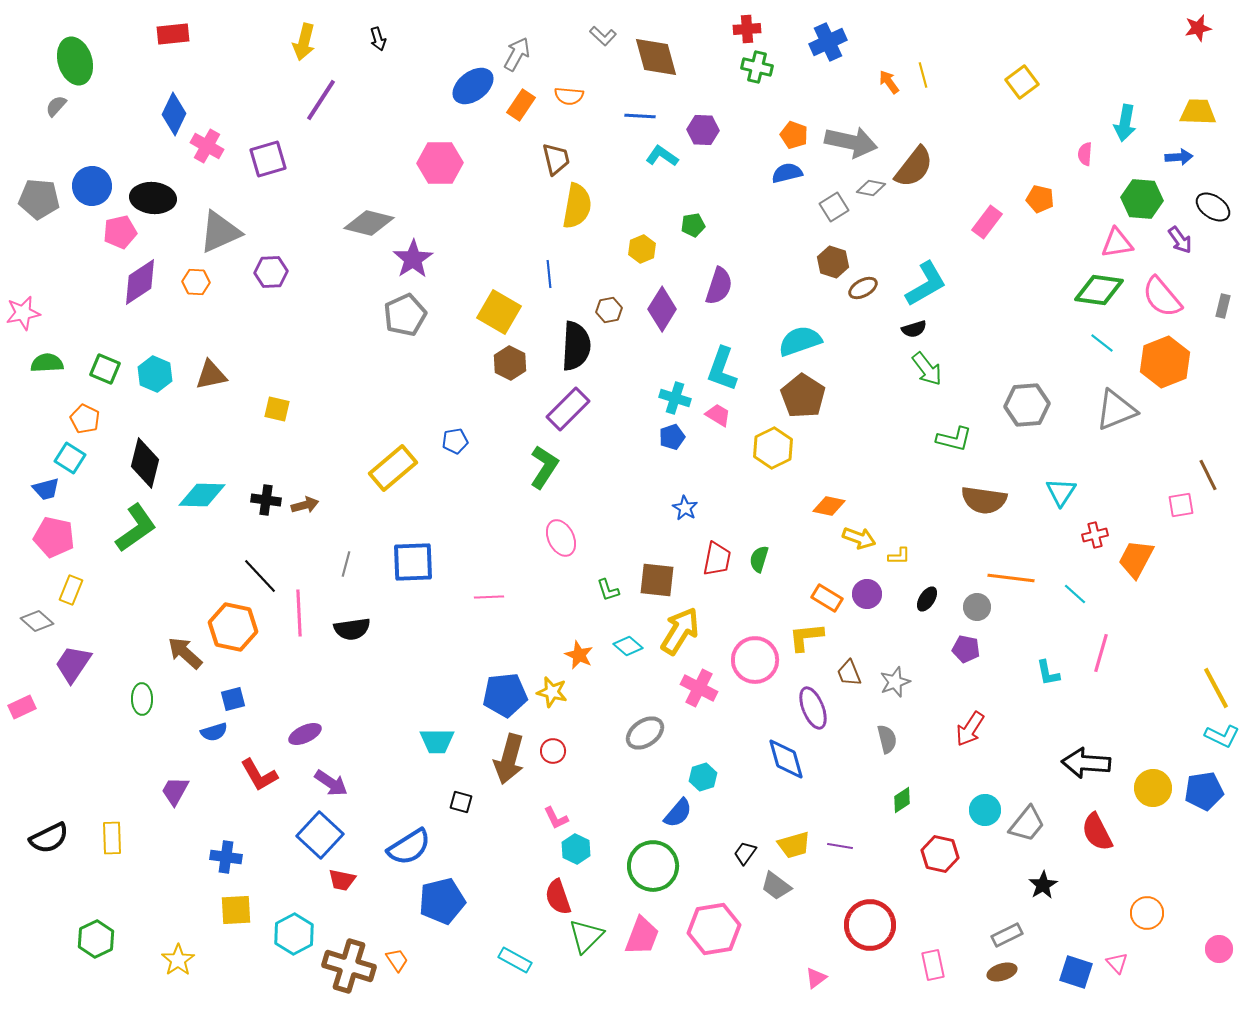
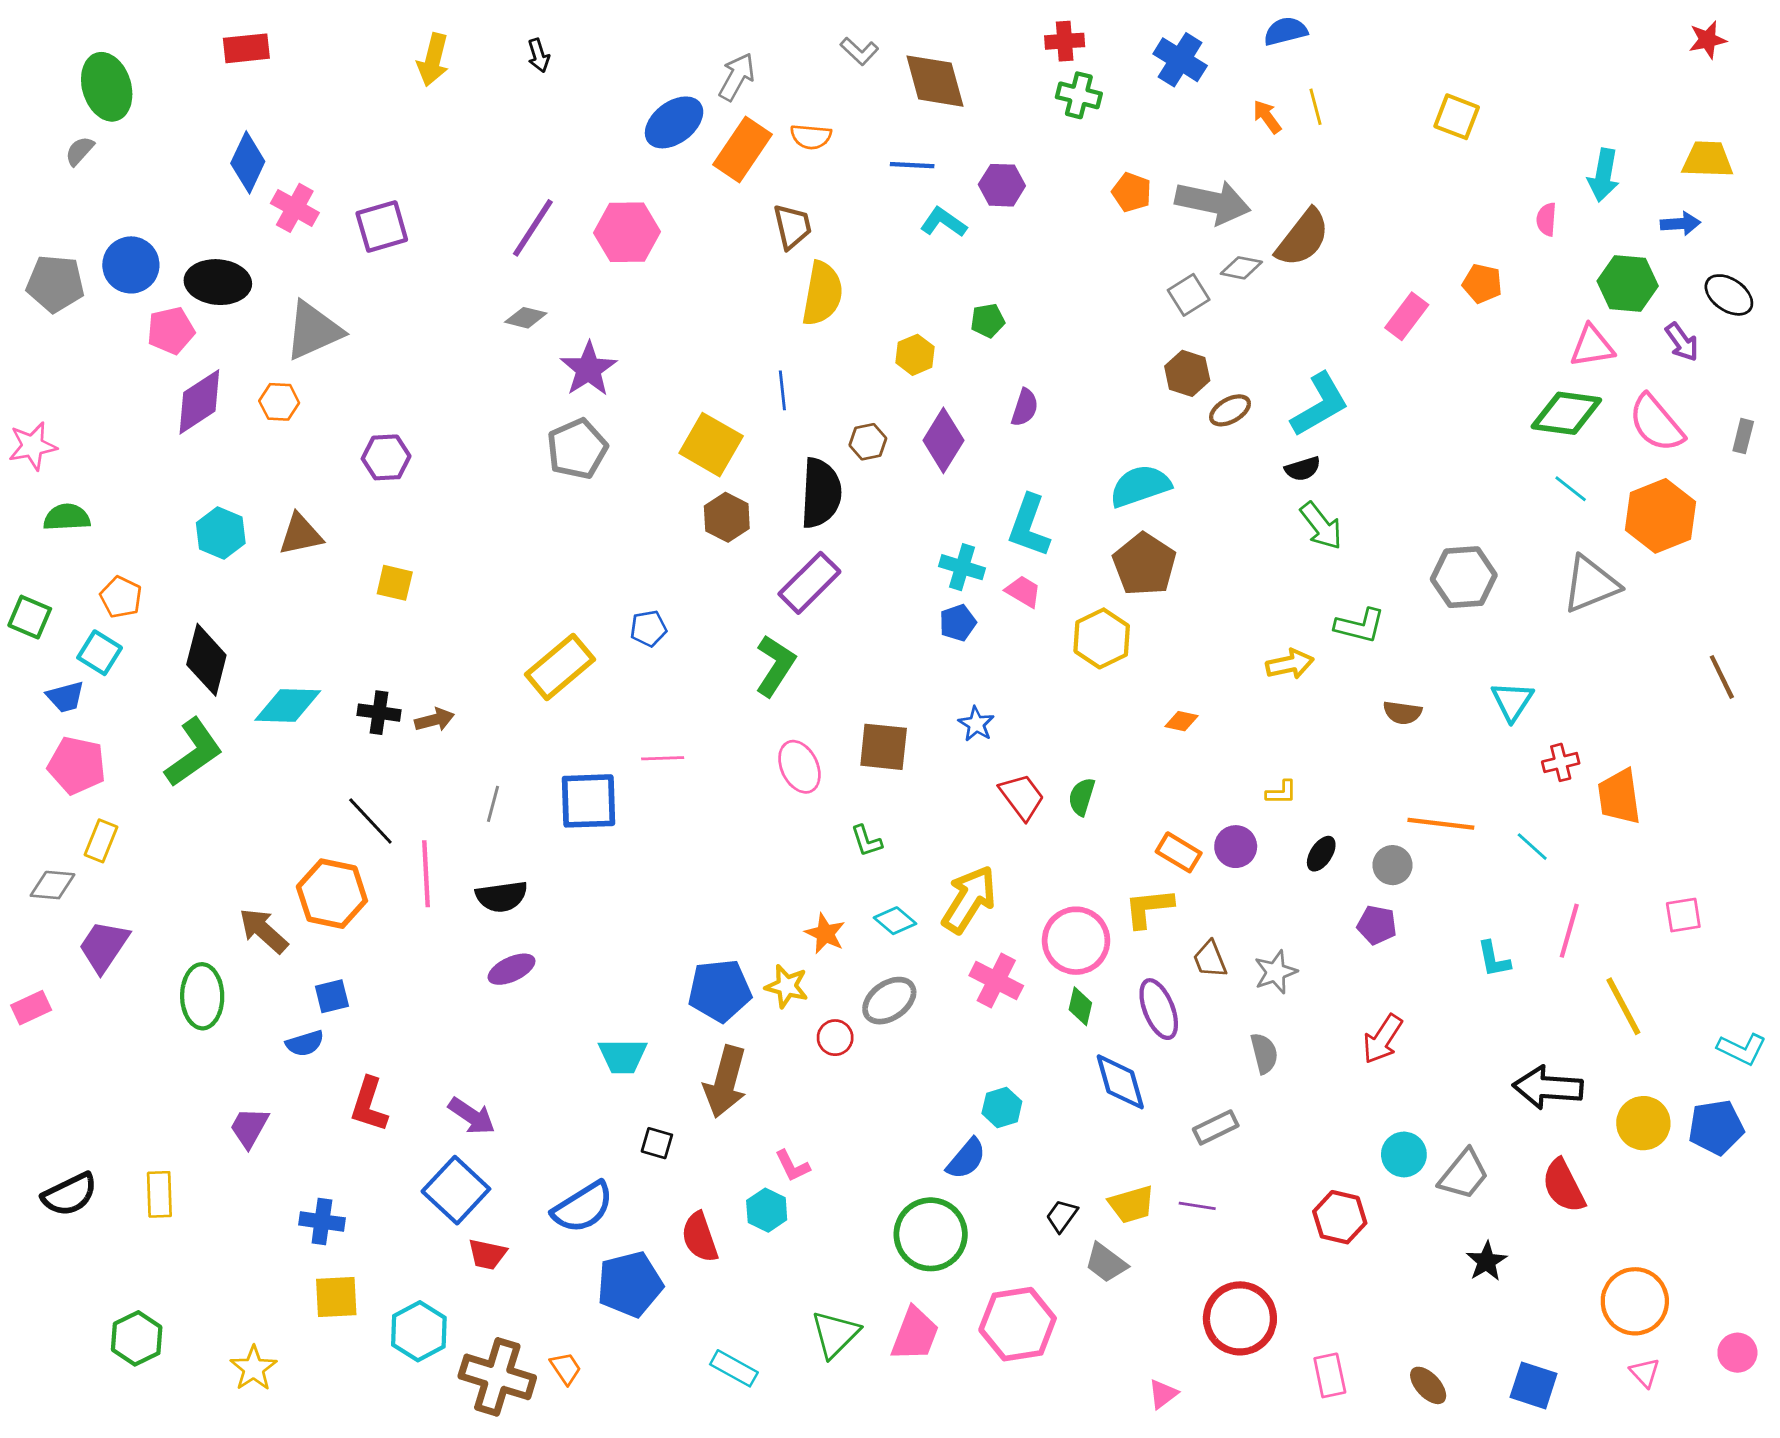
blue cross: (828, 42) -> (1180, 60), turned -33
yellow square: (1022, 82) -> (1457, 117), turned -32
purple line: (321, 100) -> (533, 228), moved
orange rectangle: (521, 105) -> (742, 150), size x1.4
blue semicircle: (787, 173) -> (1286, 31), moved
gray diamond: (369, 223) -> (526, 318), size x0.6
purple hexagon: (271, 272) -> (386, 457), moved
purple semicircle: (719, 286) -> (1025, 408), size x0.7
green square: (105, 369) -> (30, 617), moved
brown semicircle: (984, 500) -> (1402, 713), size x0.6
pink square: (1181, 505) -> (1683, 915), moved
orange diamond: (829, 506) -> (1182, 721), size x0.7
yellow arrow: (859, 538) -> (1290, 664), moved, turned -32
red trapezoid: (717, 559) -> (1022, 797), turned -48
orange trapezoid: (1136, 559) -> (1619, 797), turned -36
brown square: (657, 580) -> (884, 747), moved
pink line: (489, 597) -> (663, 758), moved
gray diamond: (37, 621) -> (53, 885), turned -36
yellow line: (1216, 688) -> (1623, 1006), moved
green ellipse: (142, 699) -> (202, 996), size x1.4
gray ellipse: (645, 733) -> (889, 1001), moved
purple ellipse: (305, 734) -> (512, 969), moved
red circle: (553, 751) -> (835, 1038), moved
red L-shape: (259, 775) -> (369, 1105), turned 48
green diamond: (902, 800) -> (1080, 1006), moved, turned -44
cyan hexagon: (576, 849) -> (767, 1210), moved
red semicircle: (558, 897) -> (700, 1237), moved
orange circle: (1147, 913) -> (1635, 1301), size x1.4
gray rectangle: (1007, 935) -> (1216, 1127), moved
pink triangle: (1117, 963) -> (1645, 1373), moved
brown ellipse: (1002, 972) -> (1428, 1385), turned 64

